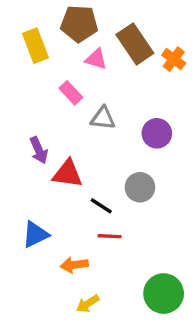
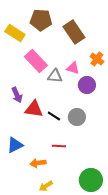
yellow rectangle: (35, 46) -> (15, 33), turned -36
pink triangle: (96, 59) -> (73, 68), moved
orange cross: (174, 59) -> (97, 59), moved
pink rectangle: (71, 93) -> (36, 61), size x1.6
black line: (101, 206) -> (54, 116), moved

